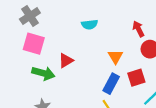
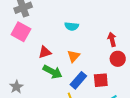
orange triangle: (116, 57) -> (74, 56), moved
green arrow: (43, 73) -> (53, 72), moved

